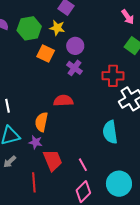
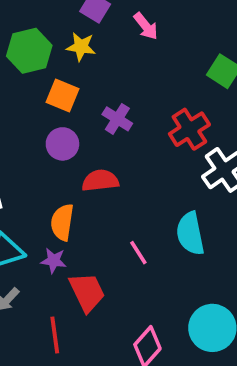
pink arrow: (128, 17) -> (146, 26), moved
purple circle: (75, 46) -> (62, 144), moved
red cross: (113, 76) -> (189, 129), turned -30
pink line: (83, 165) -> (138, 253), moved

